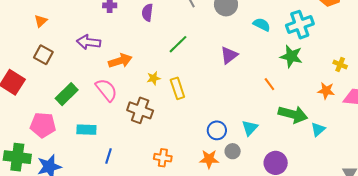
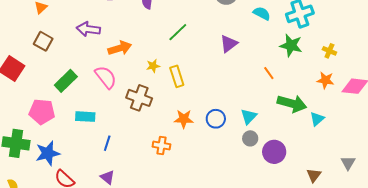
yellow cross: (340, 65) -> (329, 51), moved
gray circle: (233, 151) -> (250, 138), moved
orange star: (209, 159) -> (184, 119), moved

